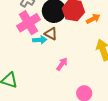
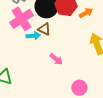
pink arrow: (62, 64) -> (56, 59), turned 96

